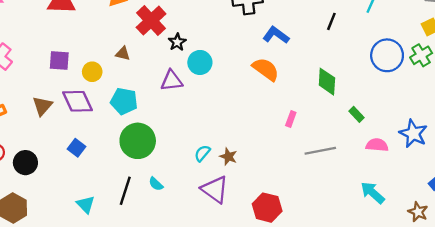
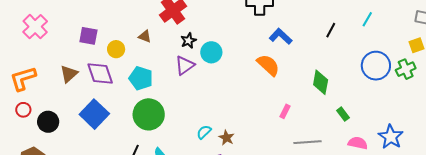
black star: (177, 42) -> (189, 41), moved
purple triangle: (172, 81) -> (185, 65), turned -35
blue square: (76, 148) -> (94, 114), size x1.8

